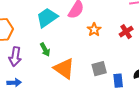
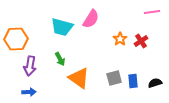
cyan trapezoid: (47, 18) -> (62, 27), turned -130
orange star: (94, 30) -> (120, 39), moved
blue rectangle: (118, 81) -> (133, 81), moved

